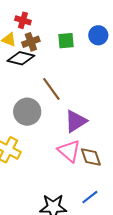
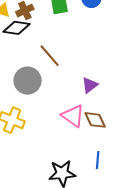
purple triangle: (76, 121) -> (90, 85), moved, size x0.7
blue line: (90, 197) -> (98, 160), turned -42

